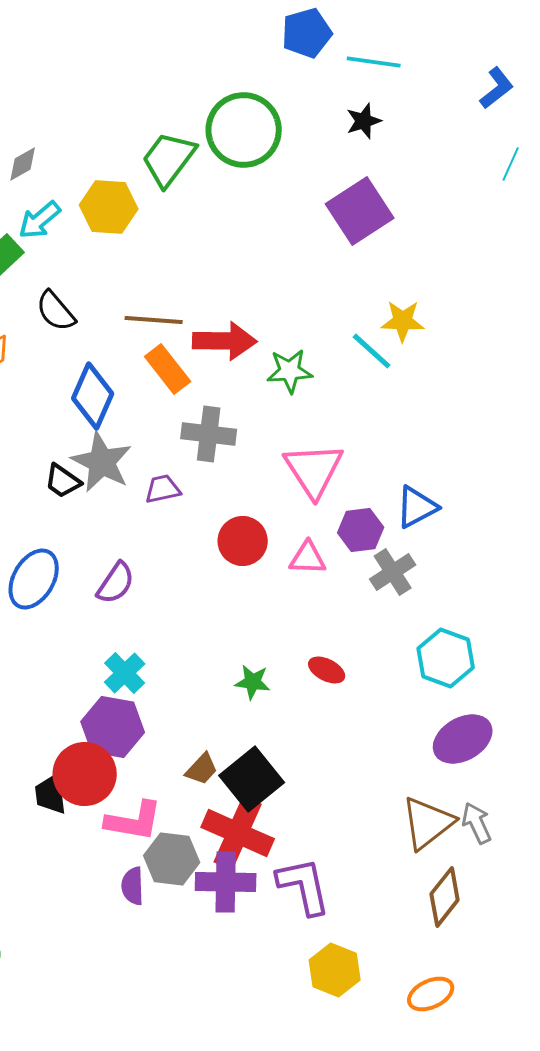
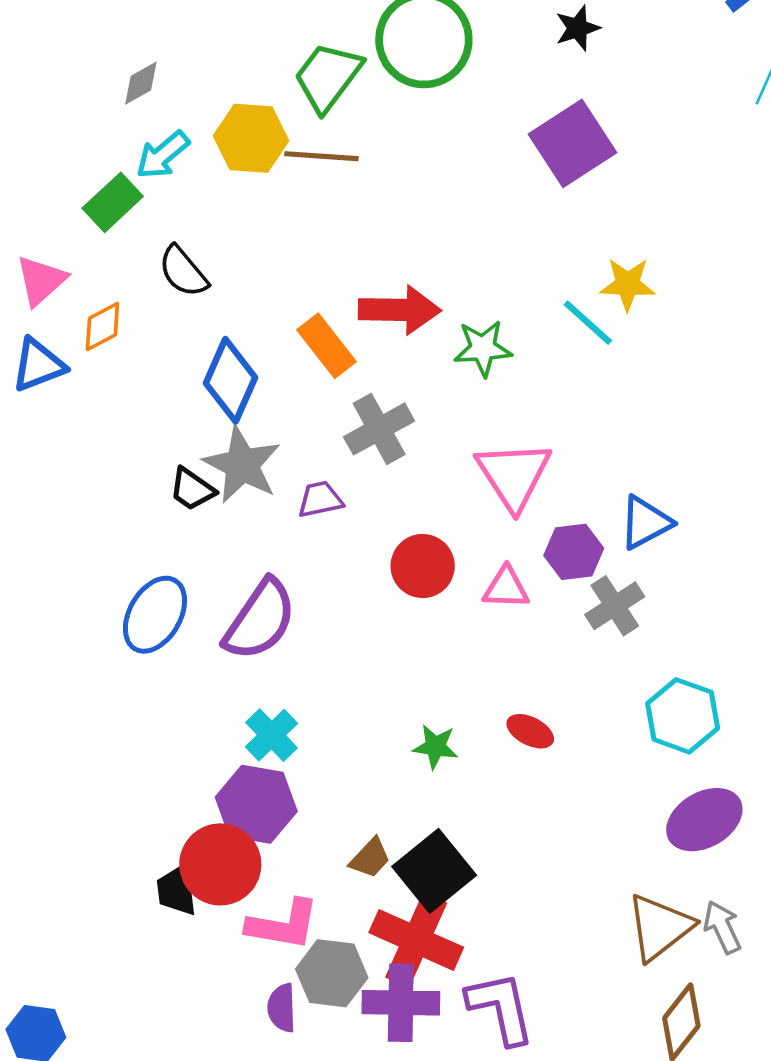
brown line: (154, 320) -> (321, 156), moved
gray cross: (209, 434) -> (379, 429), turned -36
purple semicircle: (116, 583) -> (260, 620), size x1.5

